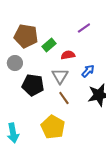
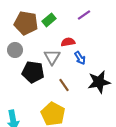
green rectangle: (49, 45) -> (49, 20), moved
blue arrow: (88, 71) -> (80, 58), moved, turned 104
gray triangle: (60, 76) -> (52, 57), moved

